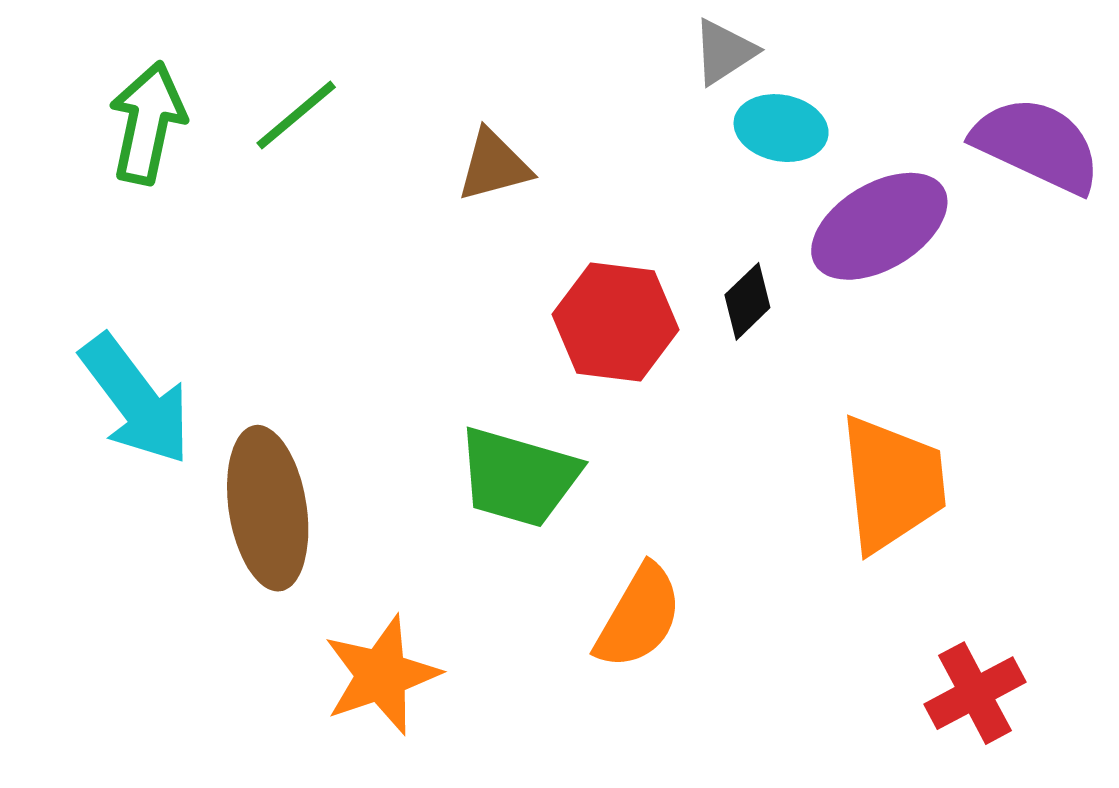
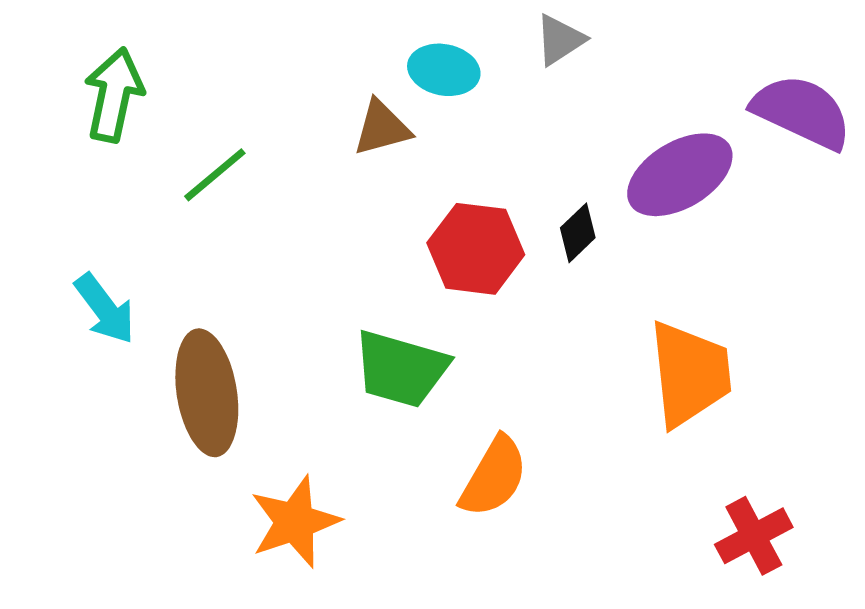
green line: (296, 115) -> (215, 175), moved
cyan ellipse: (781, 128) -> (444, 70), moved
cyan arrow: (136, 400) -> (105, 309), size x0.7

